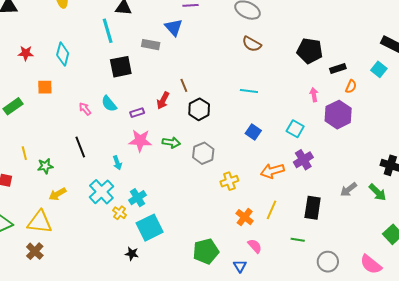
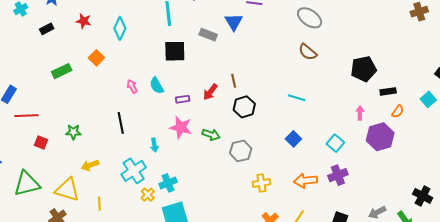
black pentagon: (310, 51) -> (364, 69), turned -30
orange square: (45, 87) -> (96, 58), turned 35
yellow line: (24, 153) -> (99, 203), moved
green star: (45, 166) -> (73, 132), moved

